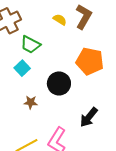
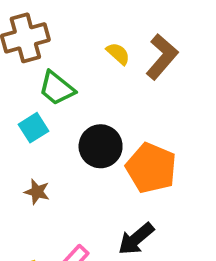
orange pentagon: (90, 61) -> (151, 168), moved
black circle: (59, 83) -> (101, 146), moved

